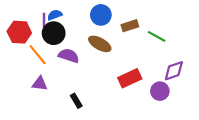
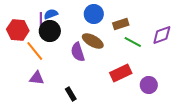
green line: (157, 36) -> (133, 42), moved
purple semicircle: (69, 56) -> (78, 52), moved, turned -126
purple diamond: (174, 71) -> (162, 35), moved

